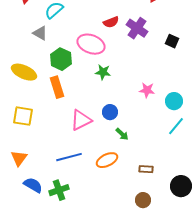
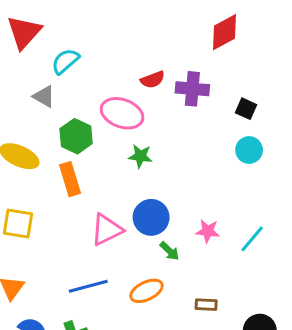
purple cross: (137, 28) -> (192, 89), turned -30
pink star: (147, 90) -> (208, 231), moved
cyan circle: (174, 101) -> (249, 150), moved
blue circle: (110, 112) -> (151, 217), size x1.5

